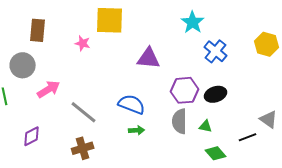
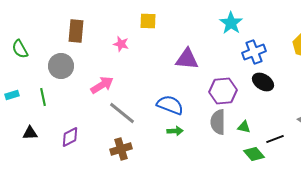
yellow square: (110, 20) -> (148, 21), size x0.6
blue cross: (216, 51) -> (254, 52), turned 30
pink arrow: (49, 89) -> (102, 85), moved
black ellipse: (216, 94) -> (263, 82), moved, turned 50
black line: (248, 137) -> (275, 139), moved

